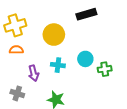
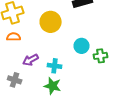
cyan cross: (58, 65) -> (55, 66), moved
purple arrow: (34, 73) -> (31, 60), turned 77

